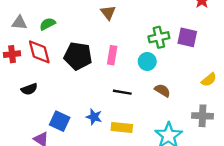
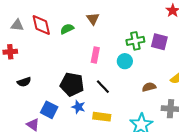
green semicircle: (48, 24) -> (67, 29), moved
red diamond: (39, 52) -> (41, 25), moved
black pentagon: (78, 56) -> (72, 84), moved
brown semicircle: (162, 90) -> (149, 87), moved, turned -48
black line: (122, 92) -> (103, 87), turned 35

